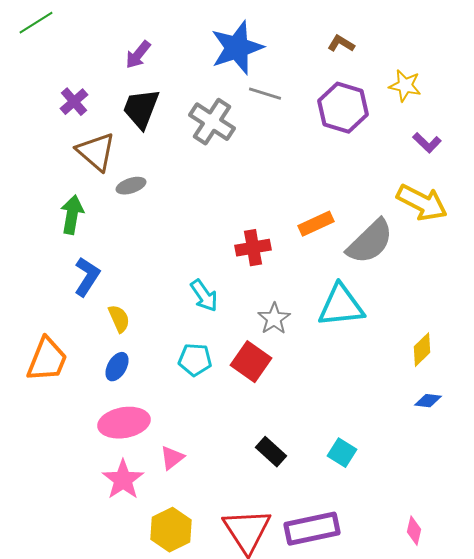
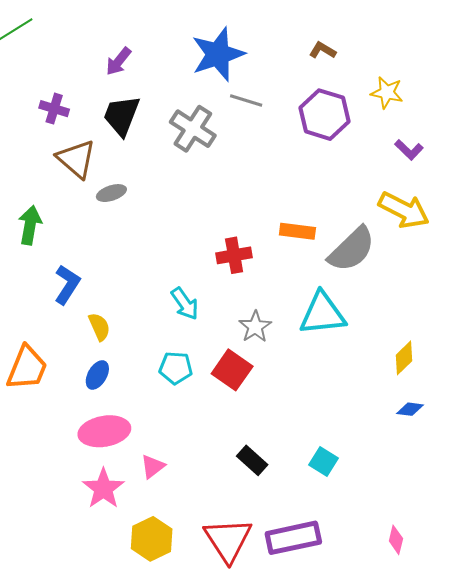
purple cross: (74, 102) -> (54, 109), turned -32
green arrow: (72, 215) -> (30, 225), moved
orange rectangle: (316, 224) -> (297, 231), turned 32

